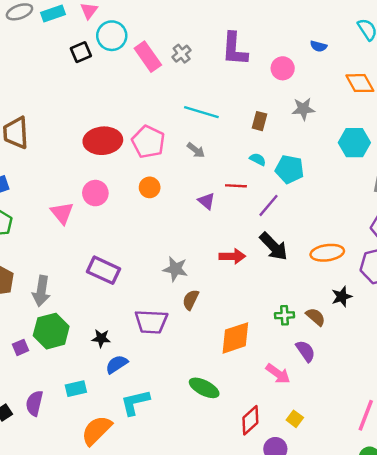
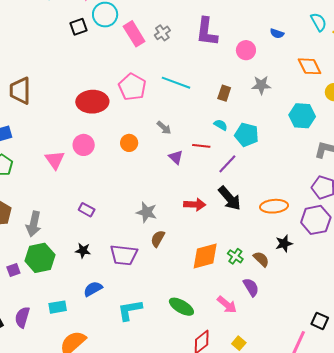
pink pentagon: (148, 142) -> (132, 87), moved
gray arrow: (196, 150) -> (164, 128), moved
purple rectangle: (103, 270) -> (87, 210), size x0.6
green cross: (285, 315) -> (235, 256), turned 35
black star: (101, 338) -> (83, 251), moved
orange diamond: (235, 338) -> (205, 256), moved
green ellipse: (204, 388) -> (181, 307), moved
cyan L-shape: (135, 402) -> (130, 310), moved

